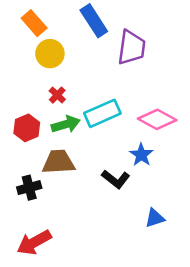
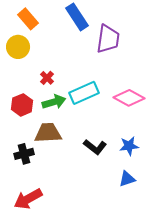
yellow circle: (50, 54) -> (18, 47), moved
blue star: (141, 155) -> (129, 146), moved, turned 30

